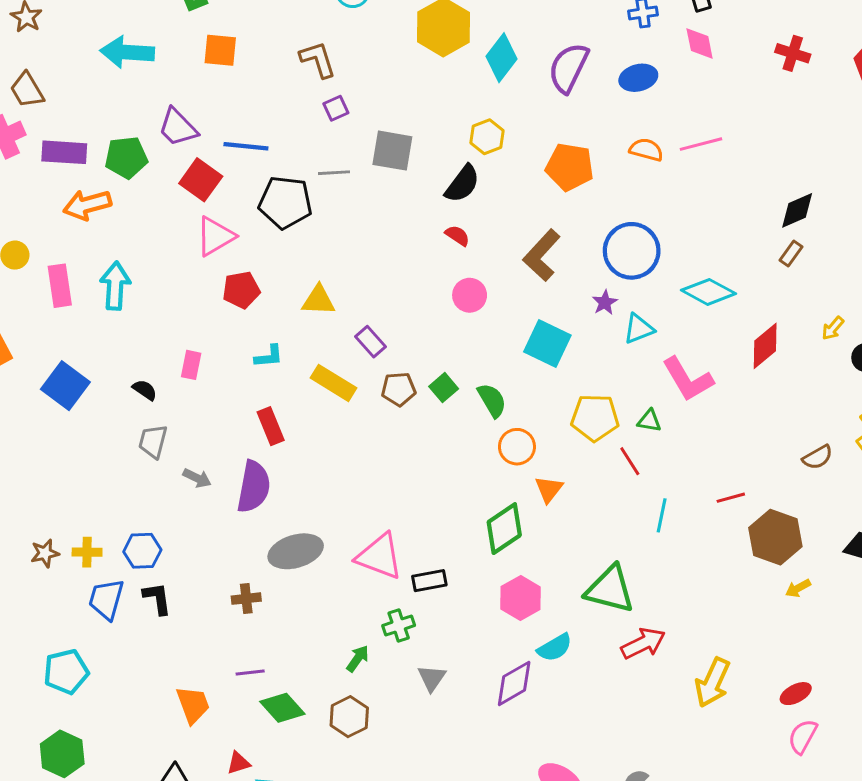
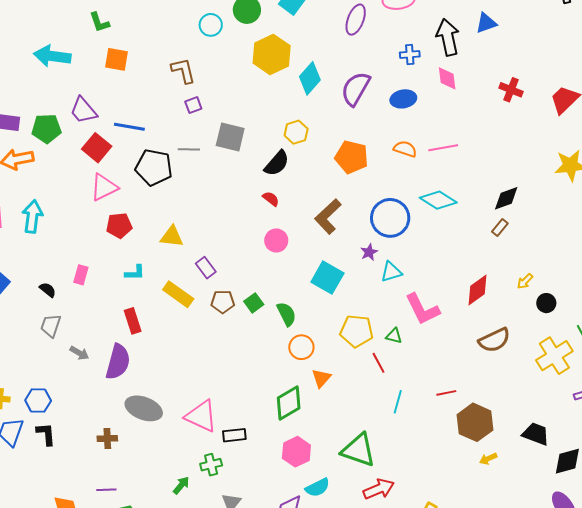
cyan diamond: (708, 292) -> (438, 200), moved
brown semicircle: (818, 457) -> (494, 340), moved, size x1.5
gray ellipse: (296, 551) -> (144, 408), turned 33

